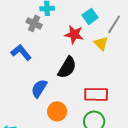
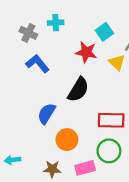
gray cross: (34, 23) -> (28, 33), moved
blue L-shape: (21, 52) -> (37, 64), moved

